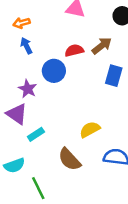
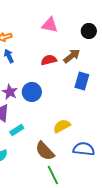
blue circle: (54, 71) -> (32, 92), moved
green line: (38, 188) -> (53, 175), moved

